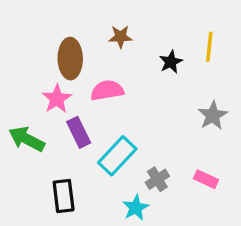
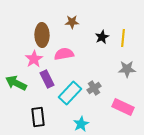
yellow line: (209, 47) -> (123, 38), moved
gray star: (213, 116) -> (127, 69), turned 30
gray cross: (157, 179) -> (94, 88), moved
pink rectangle: (206, 179) -> (123, 107), size x1.5

